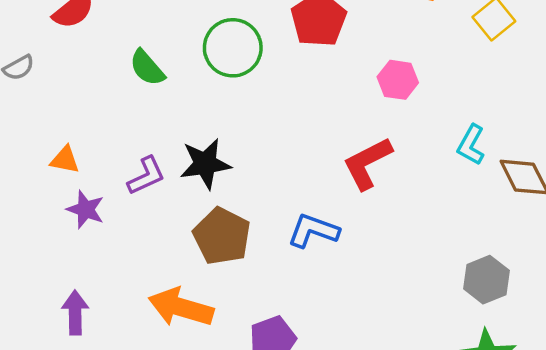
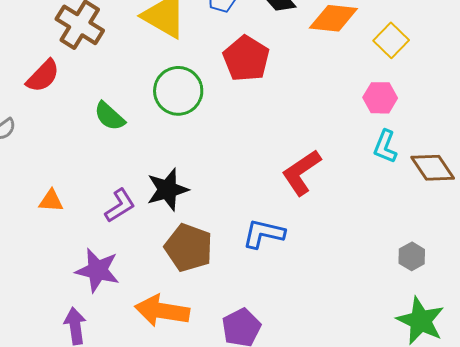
pink hexagon: (398, 80) -> (380, 98), moved
purple star: (86, 209) -> (98, 270), moved, size x1.4
gray hexagon: (486, 280) -> (412, 256), size x0.7

